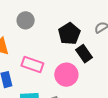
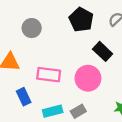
black pentagon: (69, 34) -> (81, 20), moved

